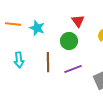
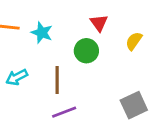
cyan arrow: (19, 60) -> (17, 77), turned 70
purple line: (73, 69) -> (64, 112), moved

